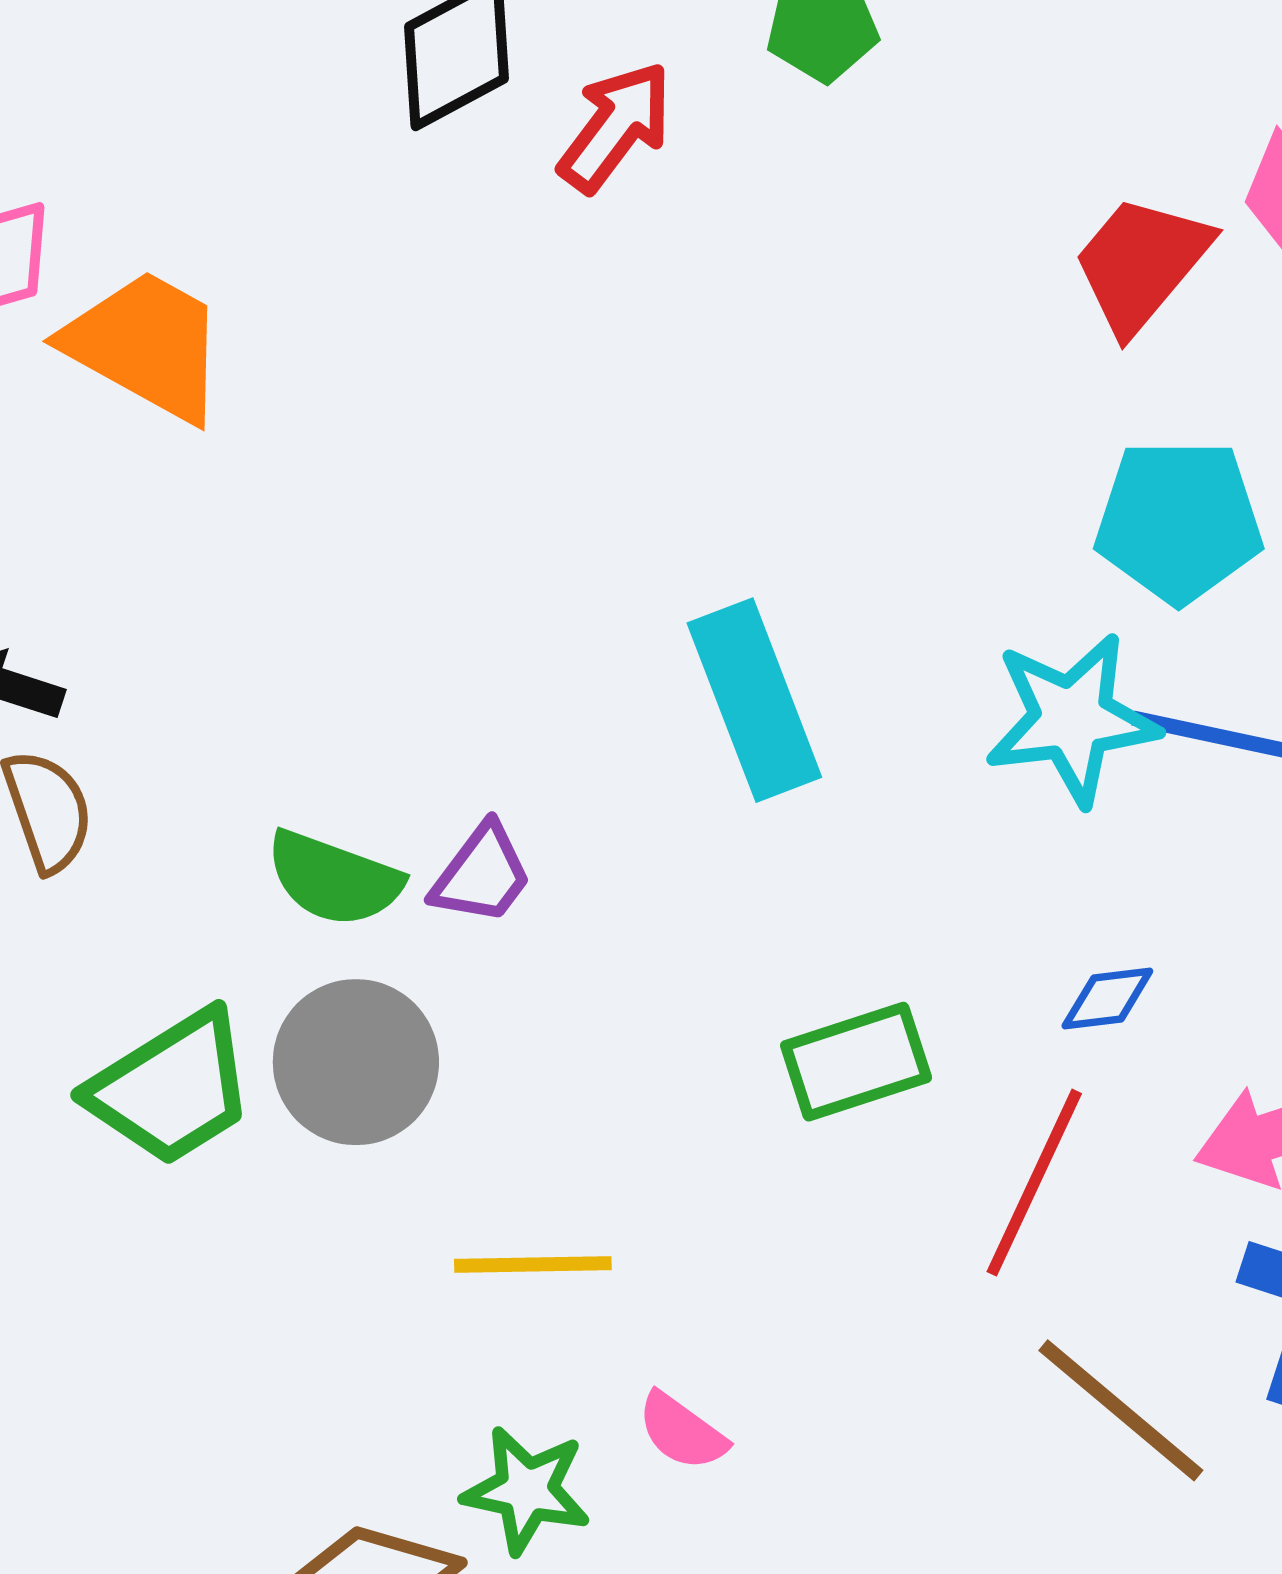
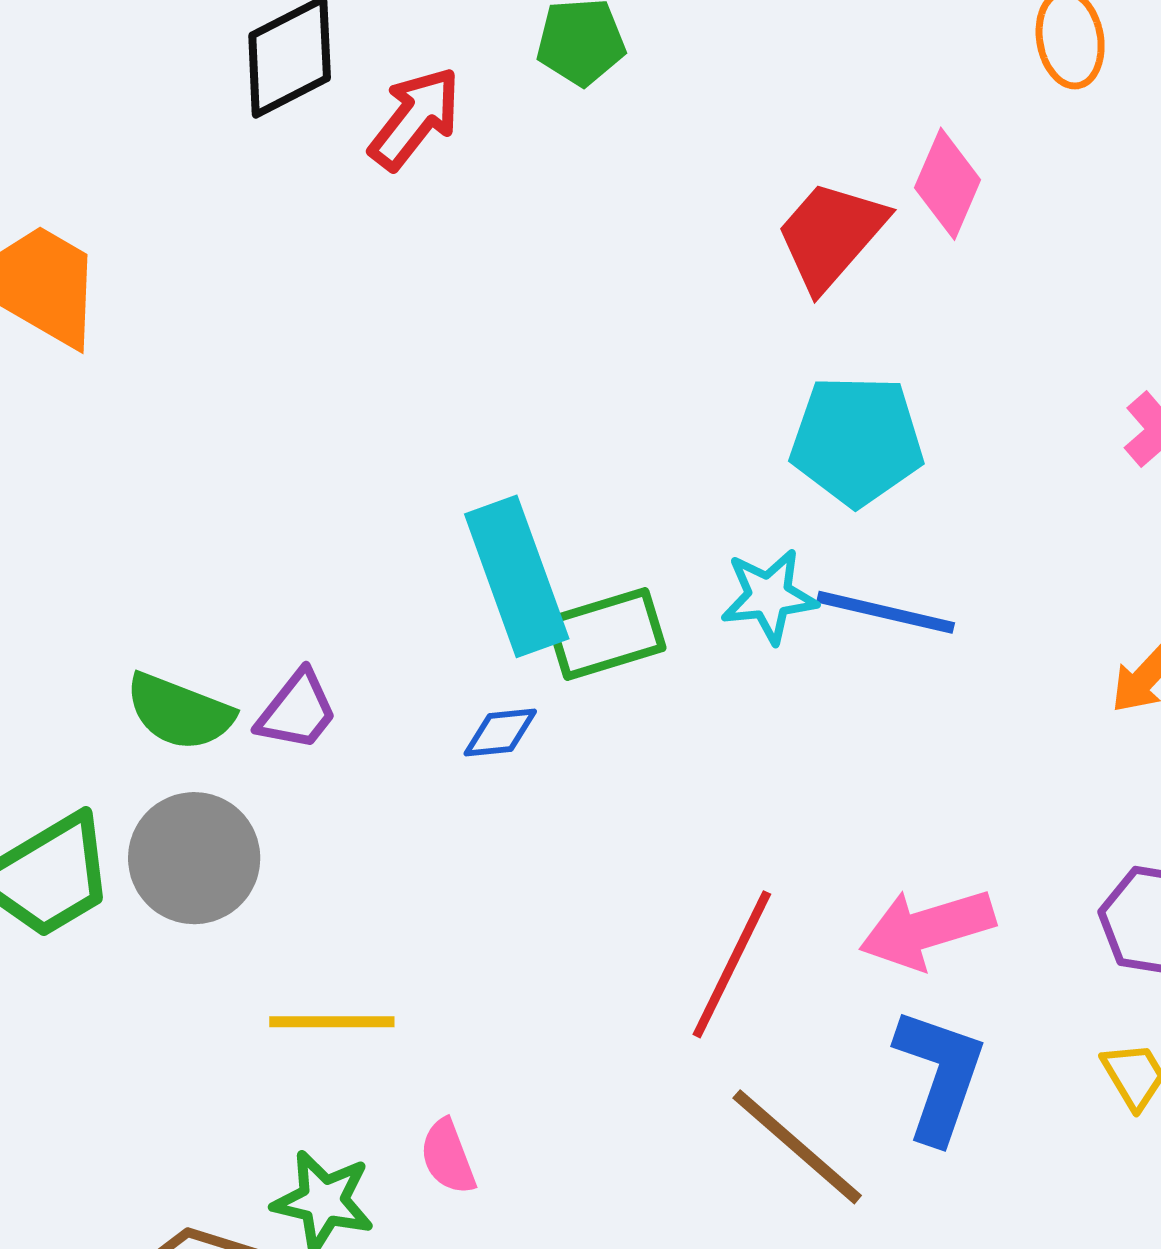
cyan star: (1072, 719) -> (769, 596), size x0.7
blue diamond: (1107, 998) -> (500, 732), moved
green rectangle: (856, 1062) -> (606, 634), moved
pink semicircle: (682, 1431) -> (448, 1157), turned 32

